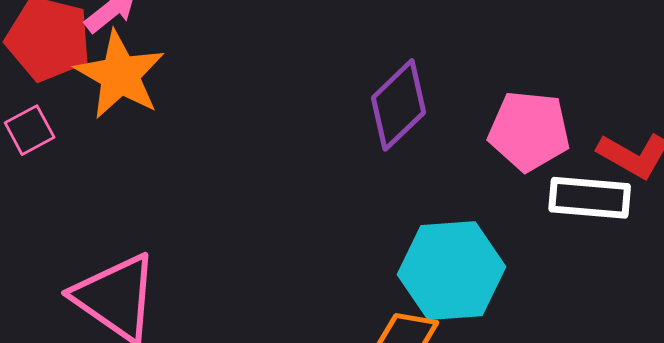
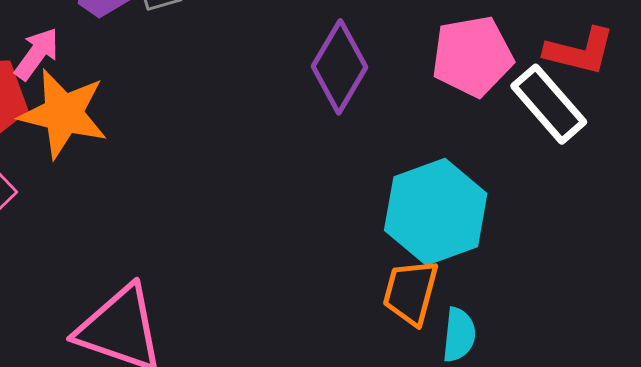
white rectangle: (590, 198) -> (549, 104), turned 60

